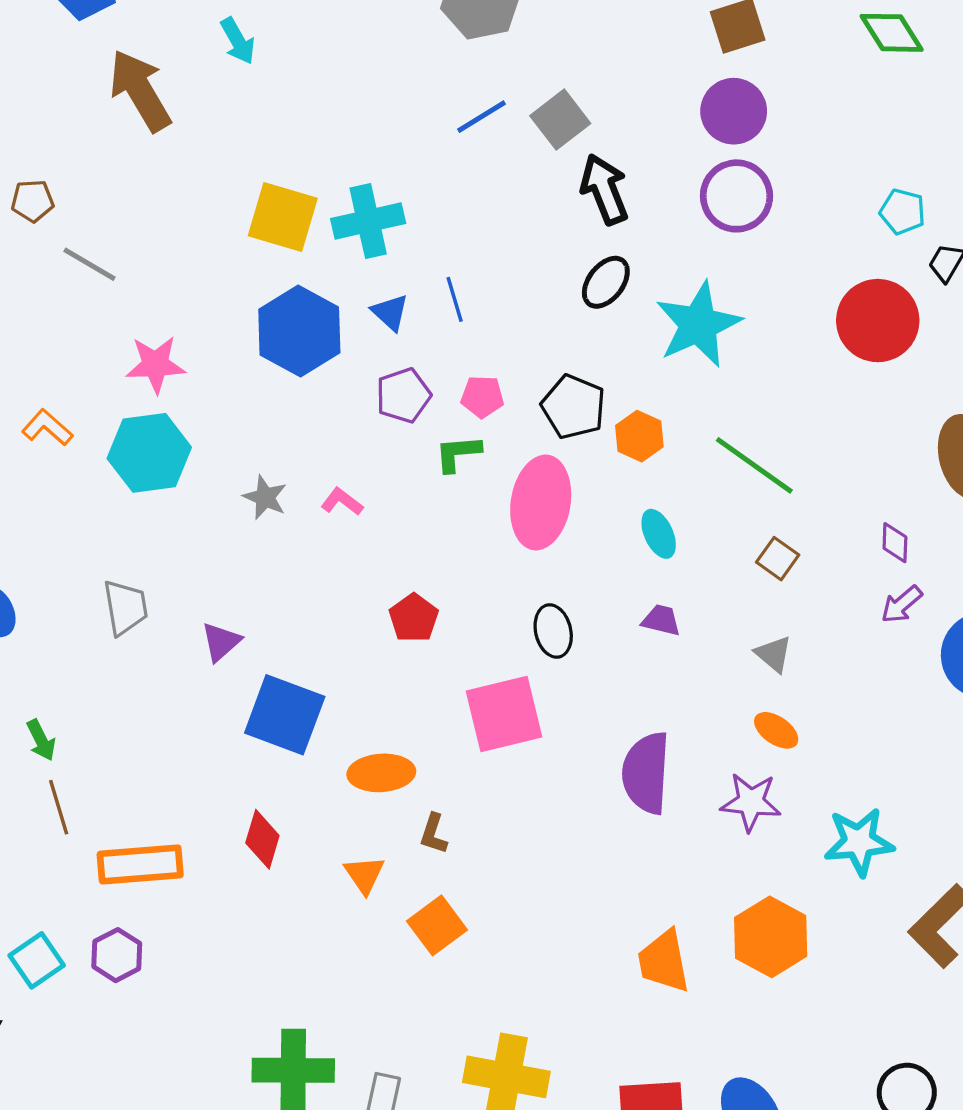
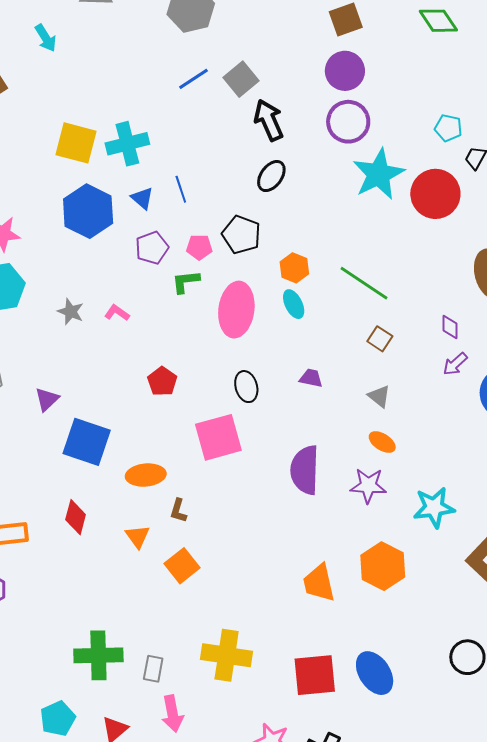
cyan star: (698, 325) -> (379, 174), moved
black pentagon: (573, 407) -> (241, 235), moved
cyan ellipse: (659, 534) -> (294, 304), moved

